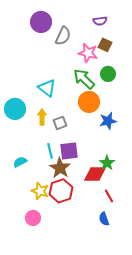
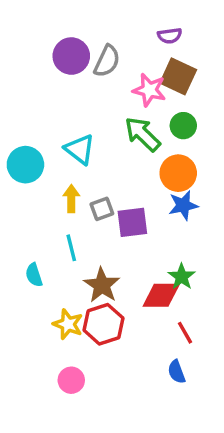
purple circle: (41, 22) -> (71, 56), moved
brown square: (105, 45) -> (178, 76), size x1.5
orange circle: (89, 102) -> (178, 173), moved
cyan circle: (15, 109) -> (25, 165), moved
cyan line: (50, 151) -> (71, 248), moved
purple square: (69, 151) -> (132, 222), moved
cyan semicircle: (20, 162) -> (34, 275), turned -80
pink circle: (33, 218) -> (71, 380), moved

